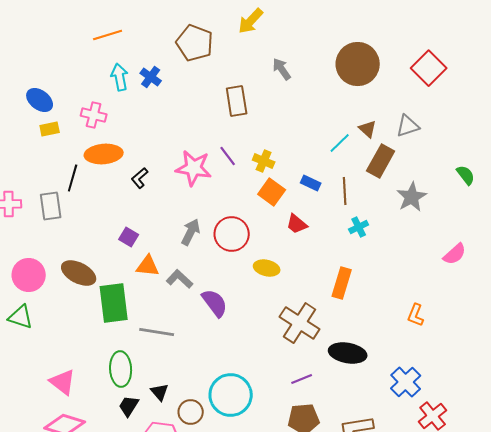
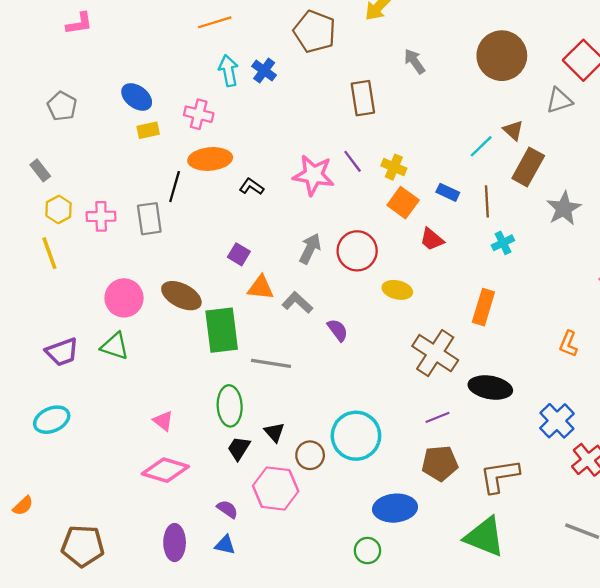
gray triangle: (408, 126) -> (559, 100), moved
black L-shape: (140, 178) -> (251, 187), turned 75
purple semicircle: (215, 303) -> (338, 330), size x0.7
pink triangle: (63, 382) -> (163, 421), size x0.7

